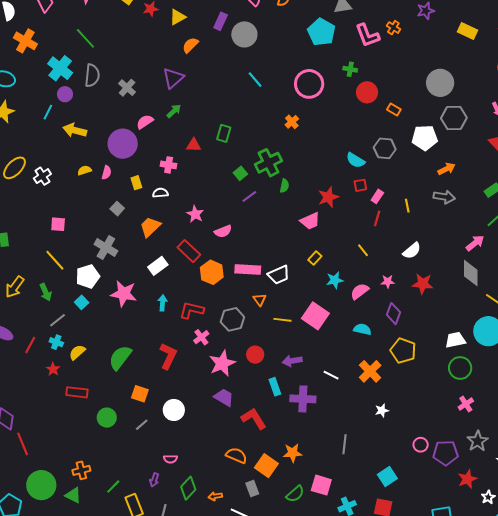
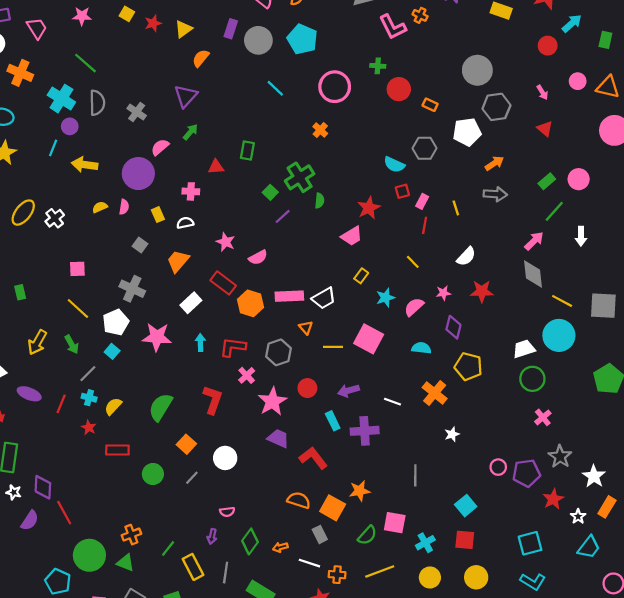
cyan pentagon: (321, 32) -> (302, 39), moved
orange square: (140, 394) -> (186, 444), turned 30

